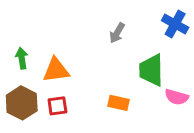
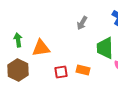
red square: (57, 106) -> (61, 72), moved

